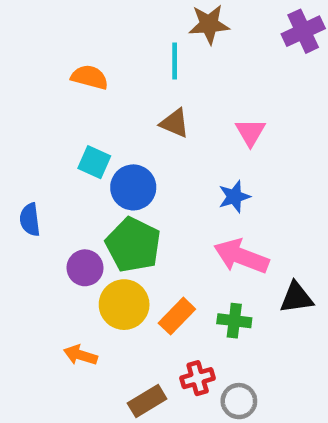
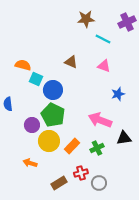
cyan line: (175, 61) -> (103, 39), moved, turned -63
orange semicircle: (90, 77) -> (23, 65), moved
pink triangle: (250, 132) -> (104, 66), turned -40
blue star: (234, 197) -> (118, 94), moved
green cross: (234, 321) -> (97, 148), turned -32

